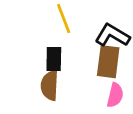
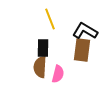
pink semicircle: (115, 95) -> (58, 74), moved

